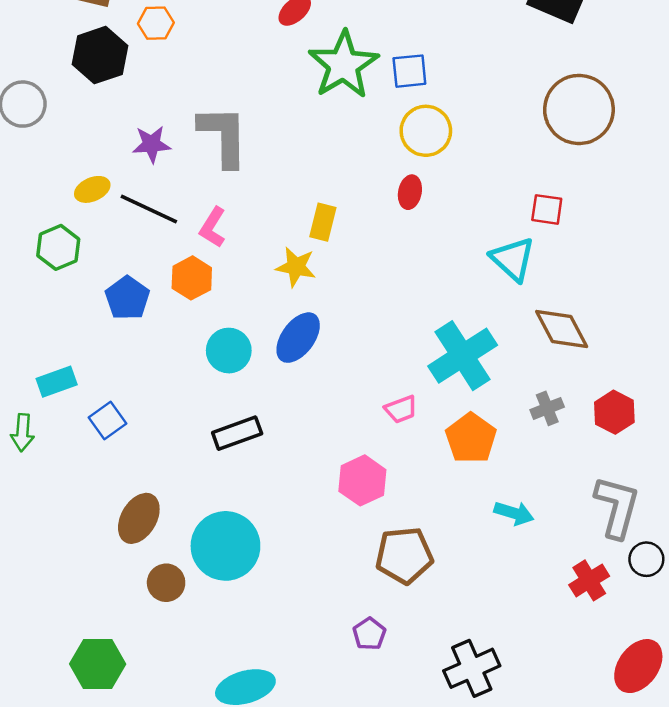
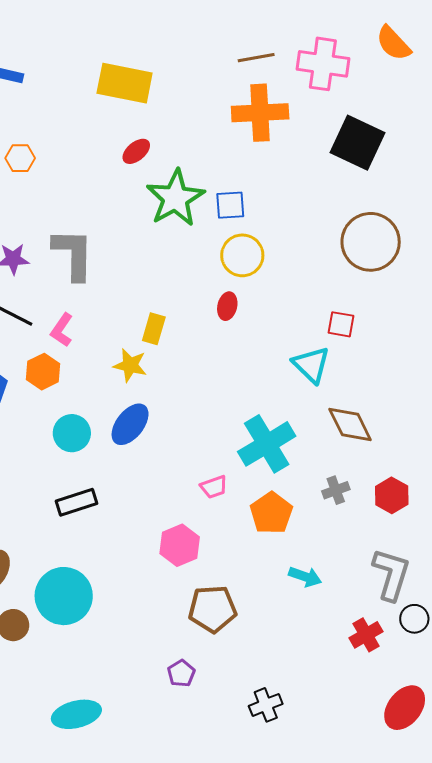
black cross: (472, 668) -> (266, 705), size x0.7

